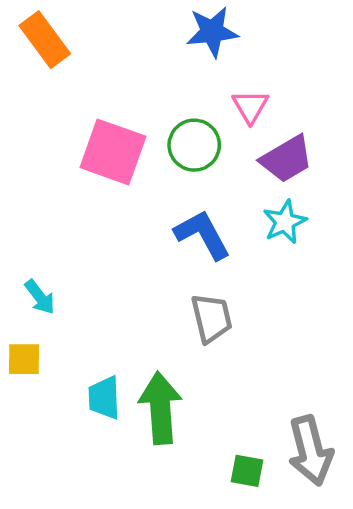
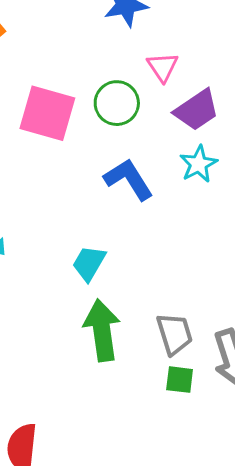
gray trapezoid: (212, 318) -> (175, 334), moved
cyan trapezoid: (104, 398) -> (89, 263), moved, turned 36

